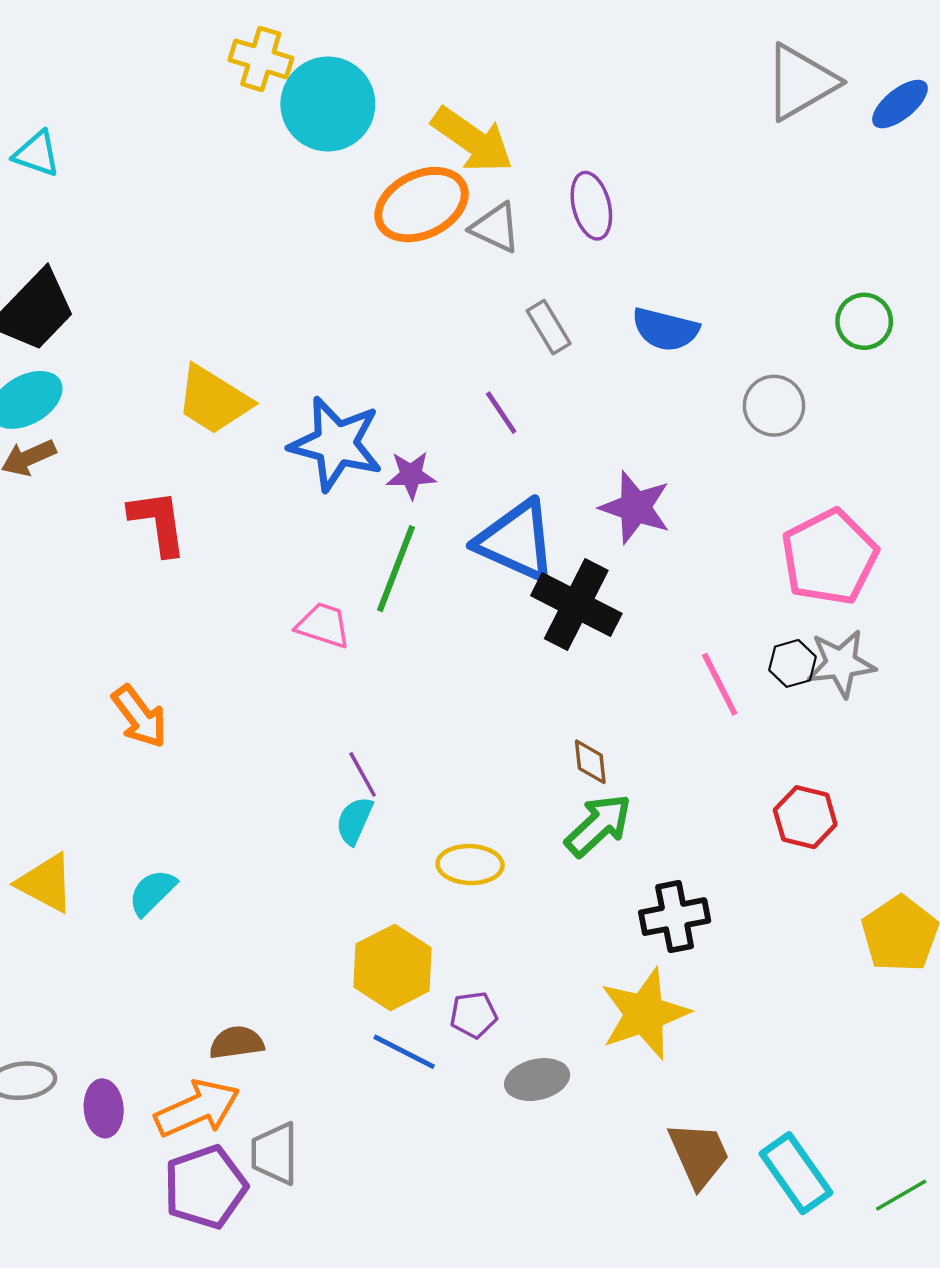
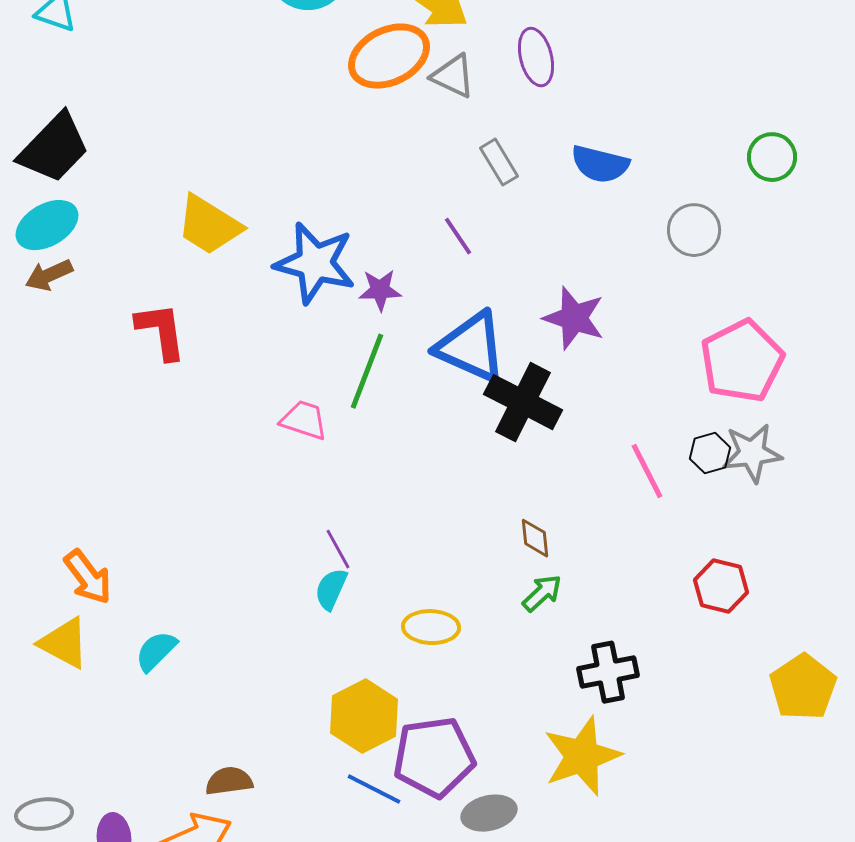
orange arrow: (139, 717) -> (88, 577), moved
green arrow: (598, 825) -> (542, 593), size x0.7
purple pentagon: (473, 1015) -> (434, 757), size x2.0

